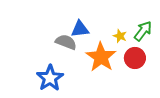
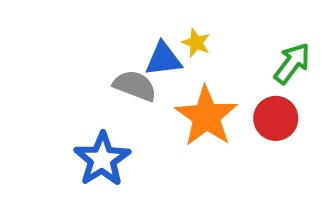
yellow star: (120, 36) -> (196, 43), moved

